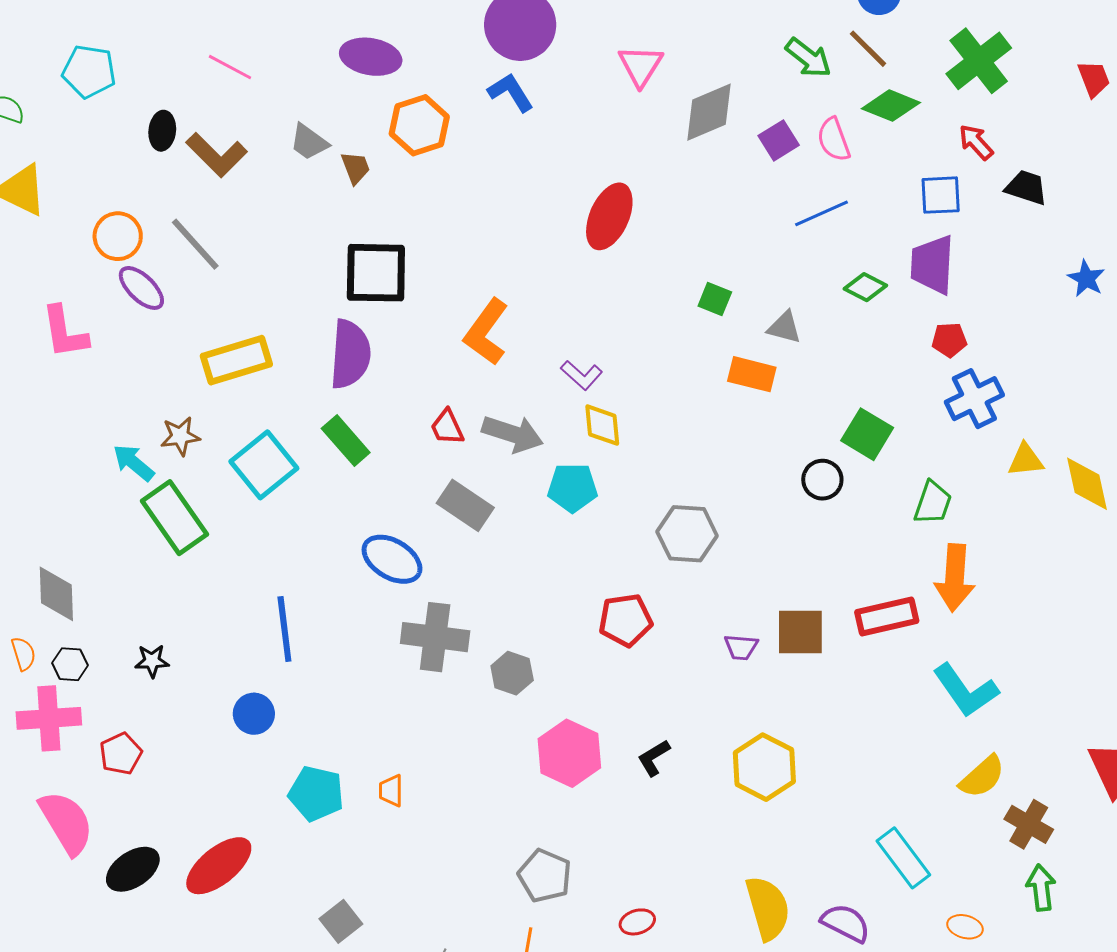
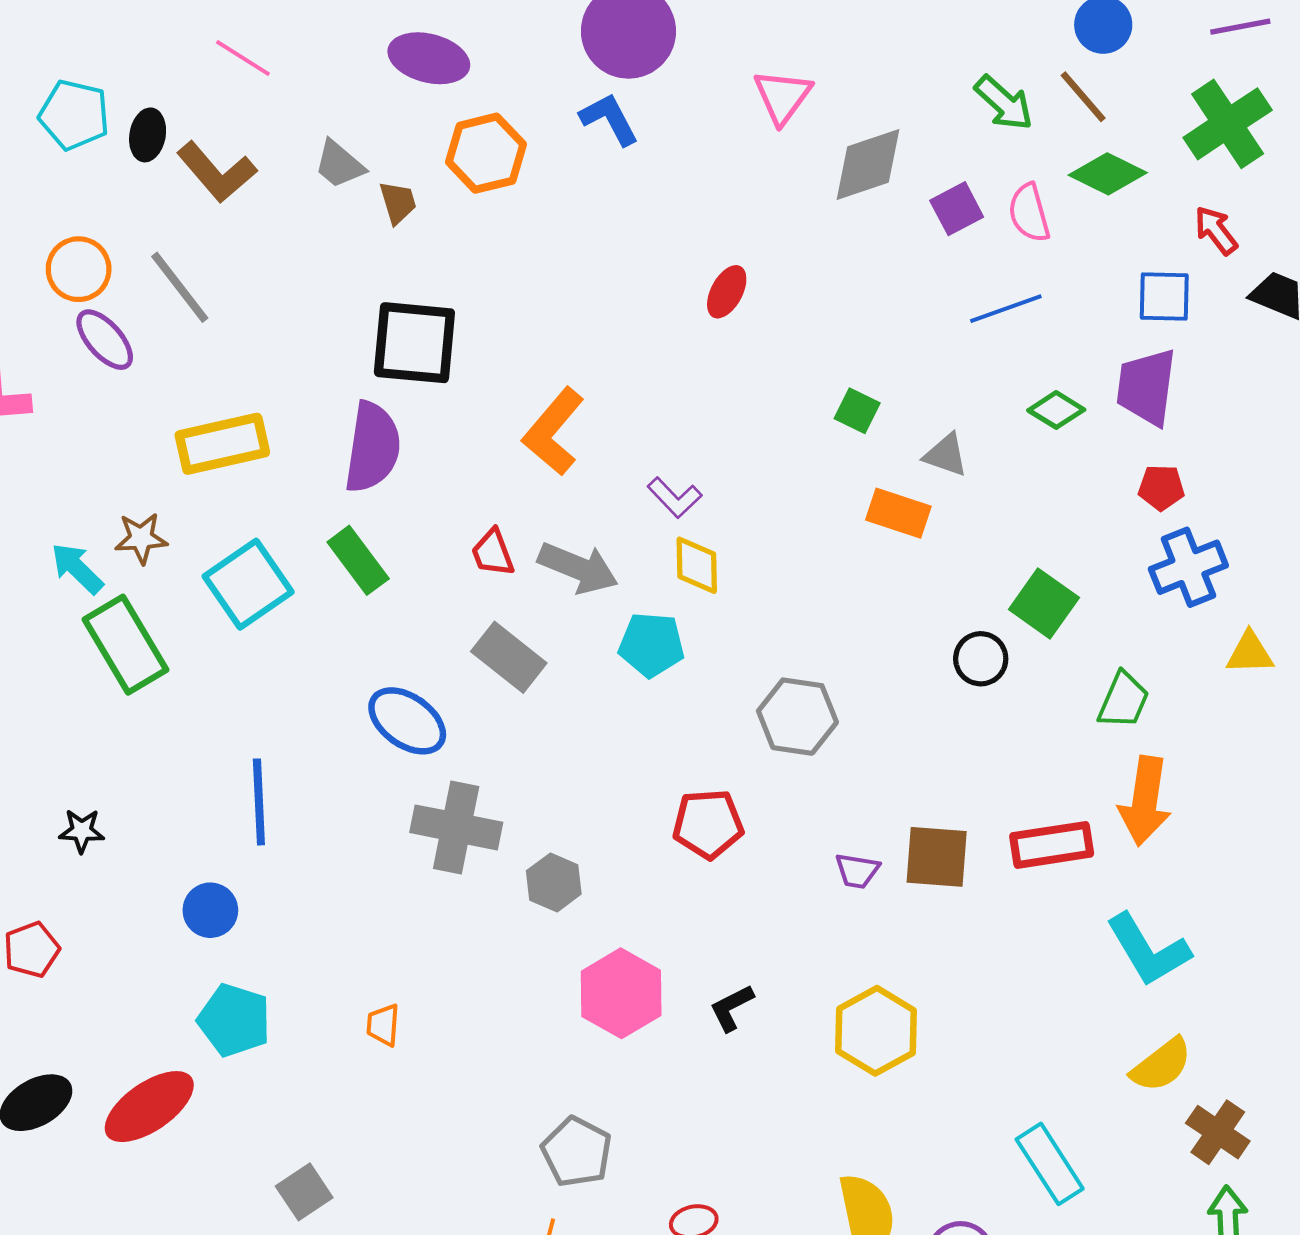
cyan pentagon: (89, 71) -> (74, 115), moved
red ellipse: (609, 216) -> (727, 292), size x0.6
cyan pentagon: (316, 794) -> (234, 1020), moved

